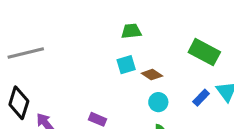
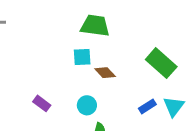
green trapezoid: (131, 31) -> (95, 26), size x1.4
cyan circle: (158, 102) -> (87, 105), moved

